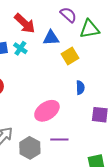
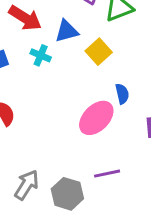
cyan cross: (20, 48) -> (41, 55), moved
pink ellipse: (47, 111) -> (96, 118), moved

